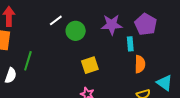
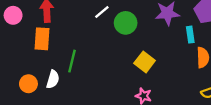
yellow square: (90, 65) -> (145, 62), turned -30

